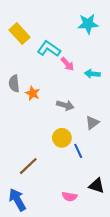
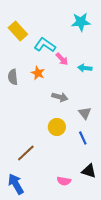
orange star: (33, 93) -> (38, 73), moved
gray triangle: (92, 123) -> (85, 113), turned -32
blue line: (78, 151) -> (83, 138), moved

